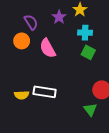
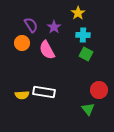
purple star: (59, 17) -> (54, 27), moved

